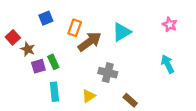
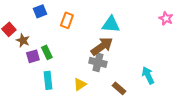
pink star: (170, 25) -> (166, 18), moved
cyan triangle: (122, 32) -> (111, 24), turned 36
brown arrow: (90, 42) -> (102, 46), moved
cyan arrow: (168, 64) -> (148, 75), moved

